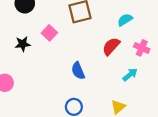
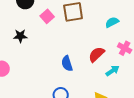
pink square: (49, 33) -> (47, 16), moved
red semicircle: (111, 46) -> (97, 54), moved

